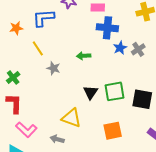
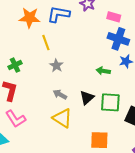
orange star: (16, 28) -> (30, 18), size x1.5
green arrow: (84, 56) -> (103, 71), moved
gray arrow: (57, 139) -> (60, 94), moved

